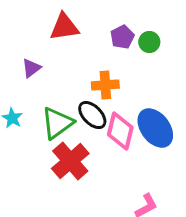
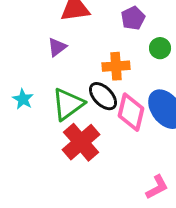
green circle: (149, 42) -> (160, 48), moved
purple triangle: (31, 68) -> (57, 47), moved

